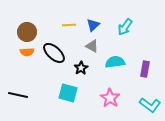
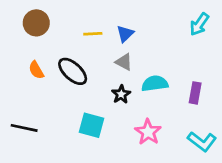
cyan arrow: (125, 27) -> (199, 24), moved
brown circle: (27, 32) -> (36, 23), moved
orange semicircle: (27, 52) -> (36, 70), turned 64
black star: (81, 68) -> (121, 94), moved

